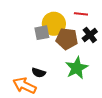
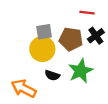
yellow circle: (54, 24) -> (42, 49), moved
black semicircle: (39, 73) -> (52, 75), moved

